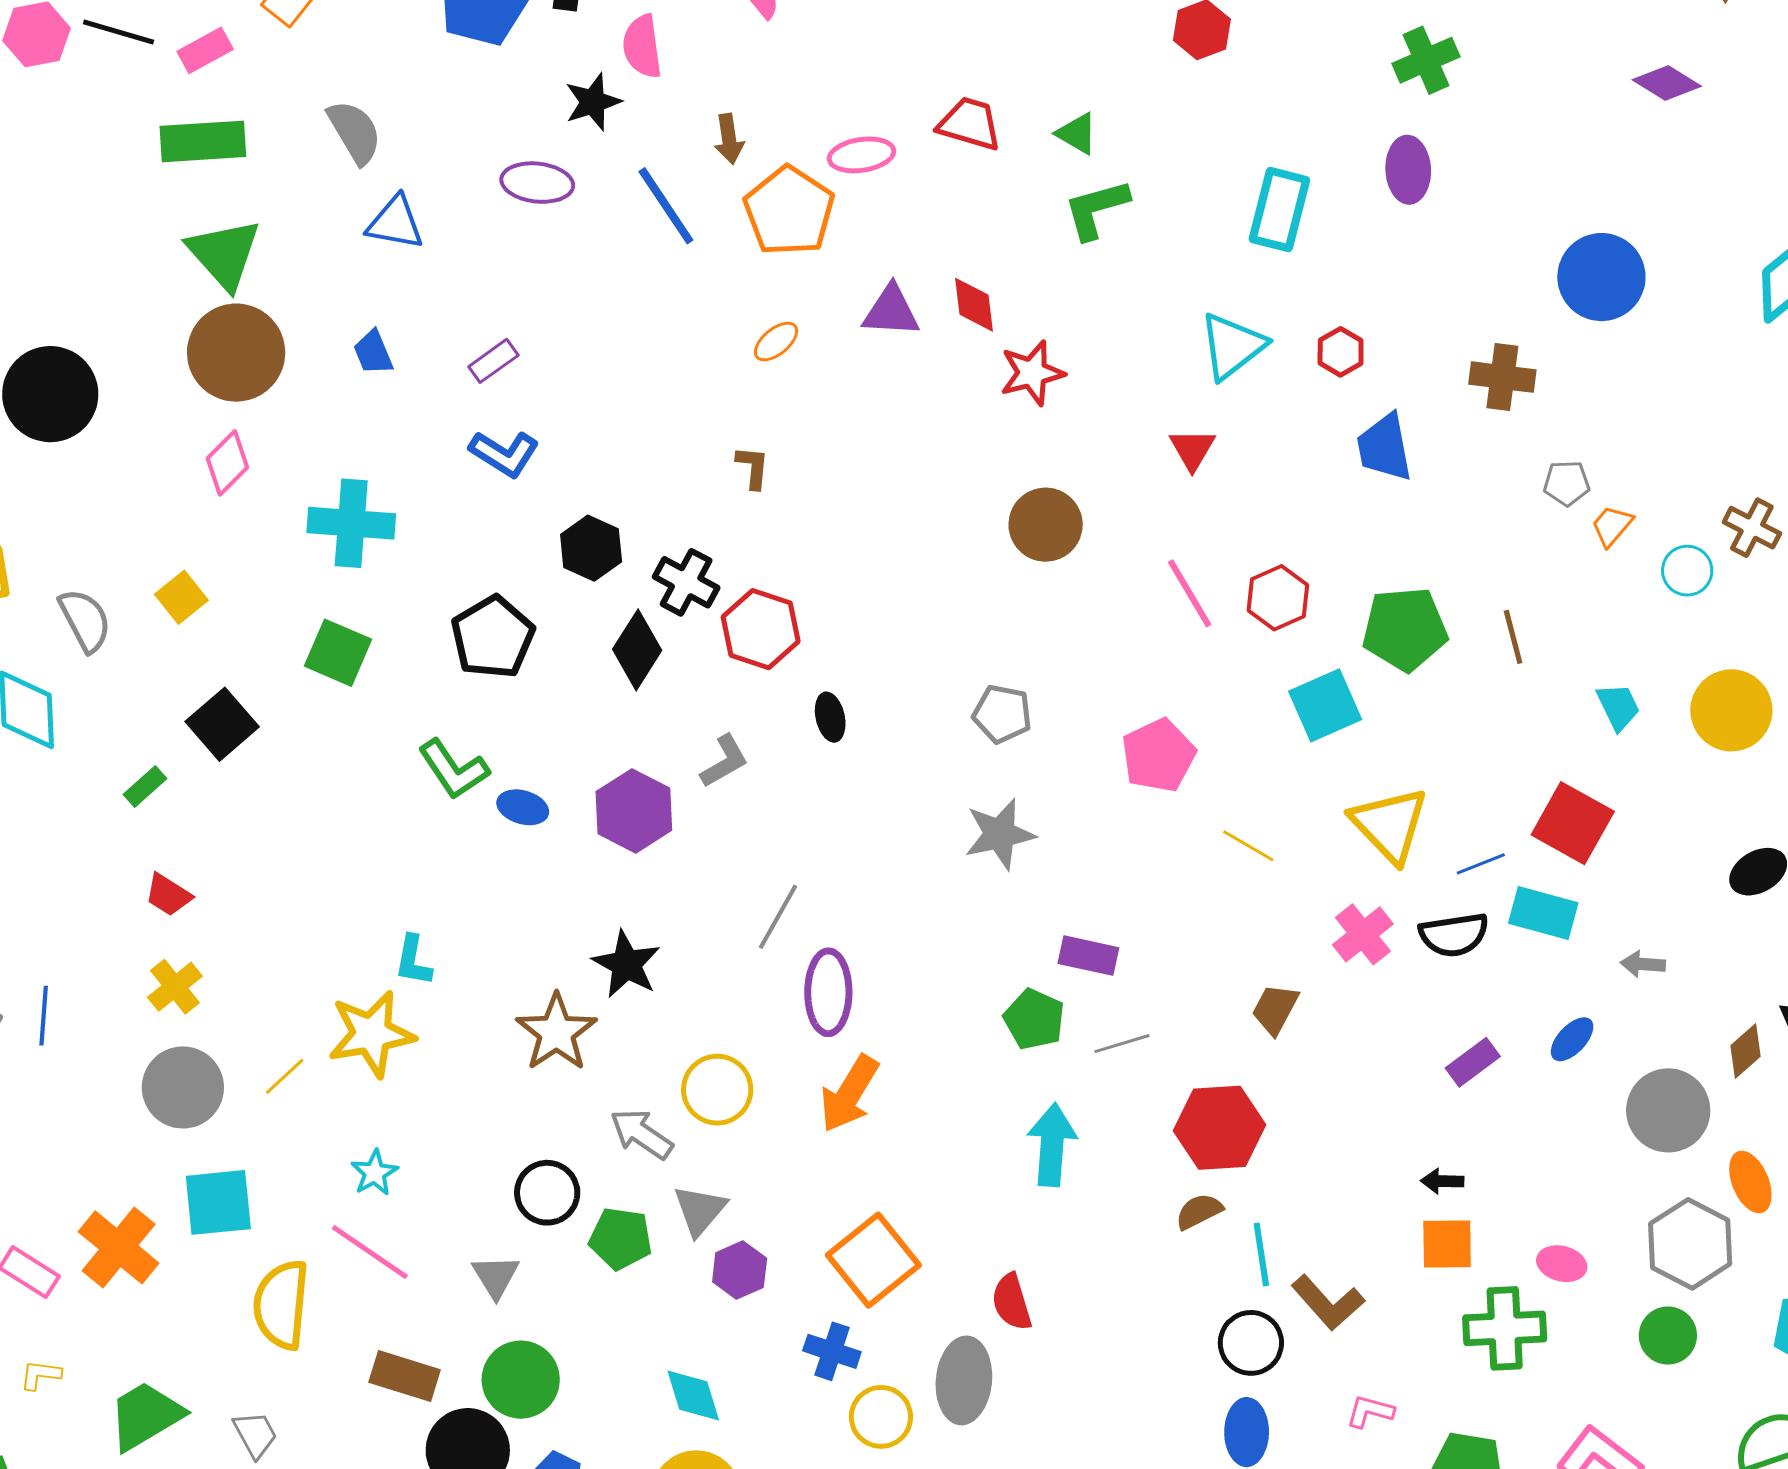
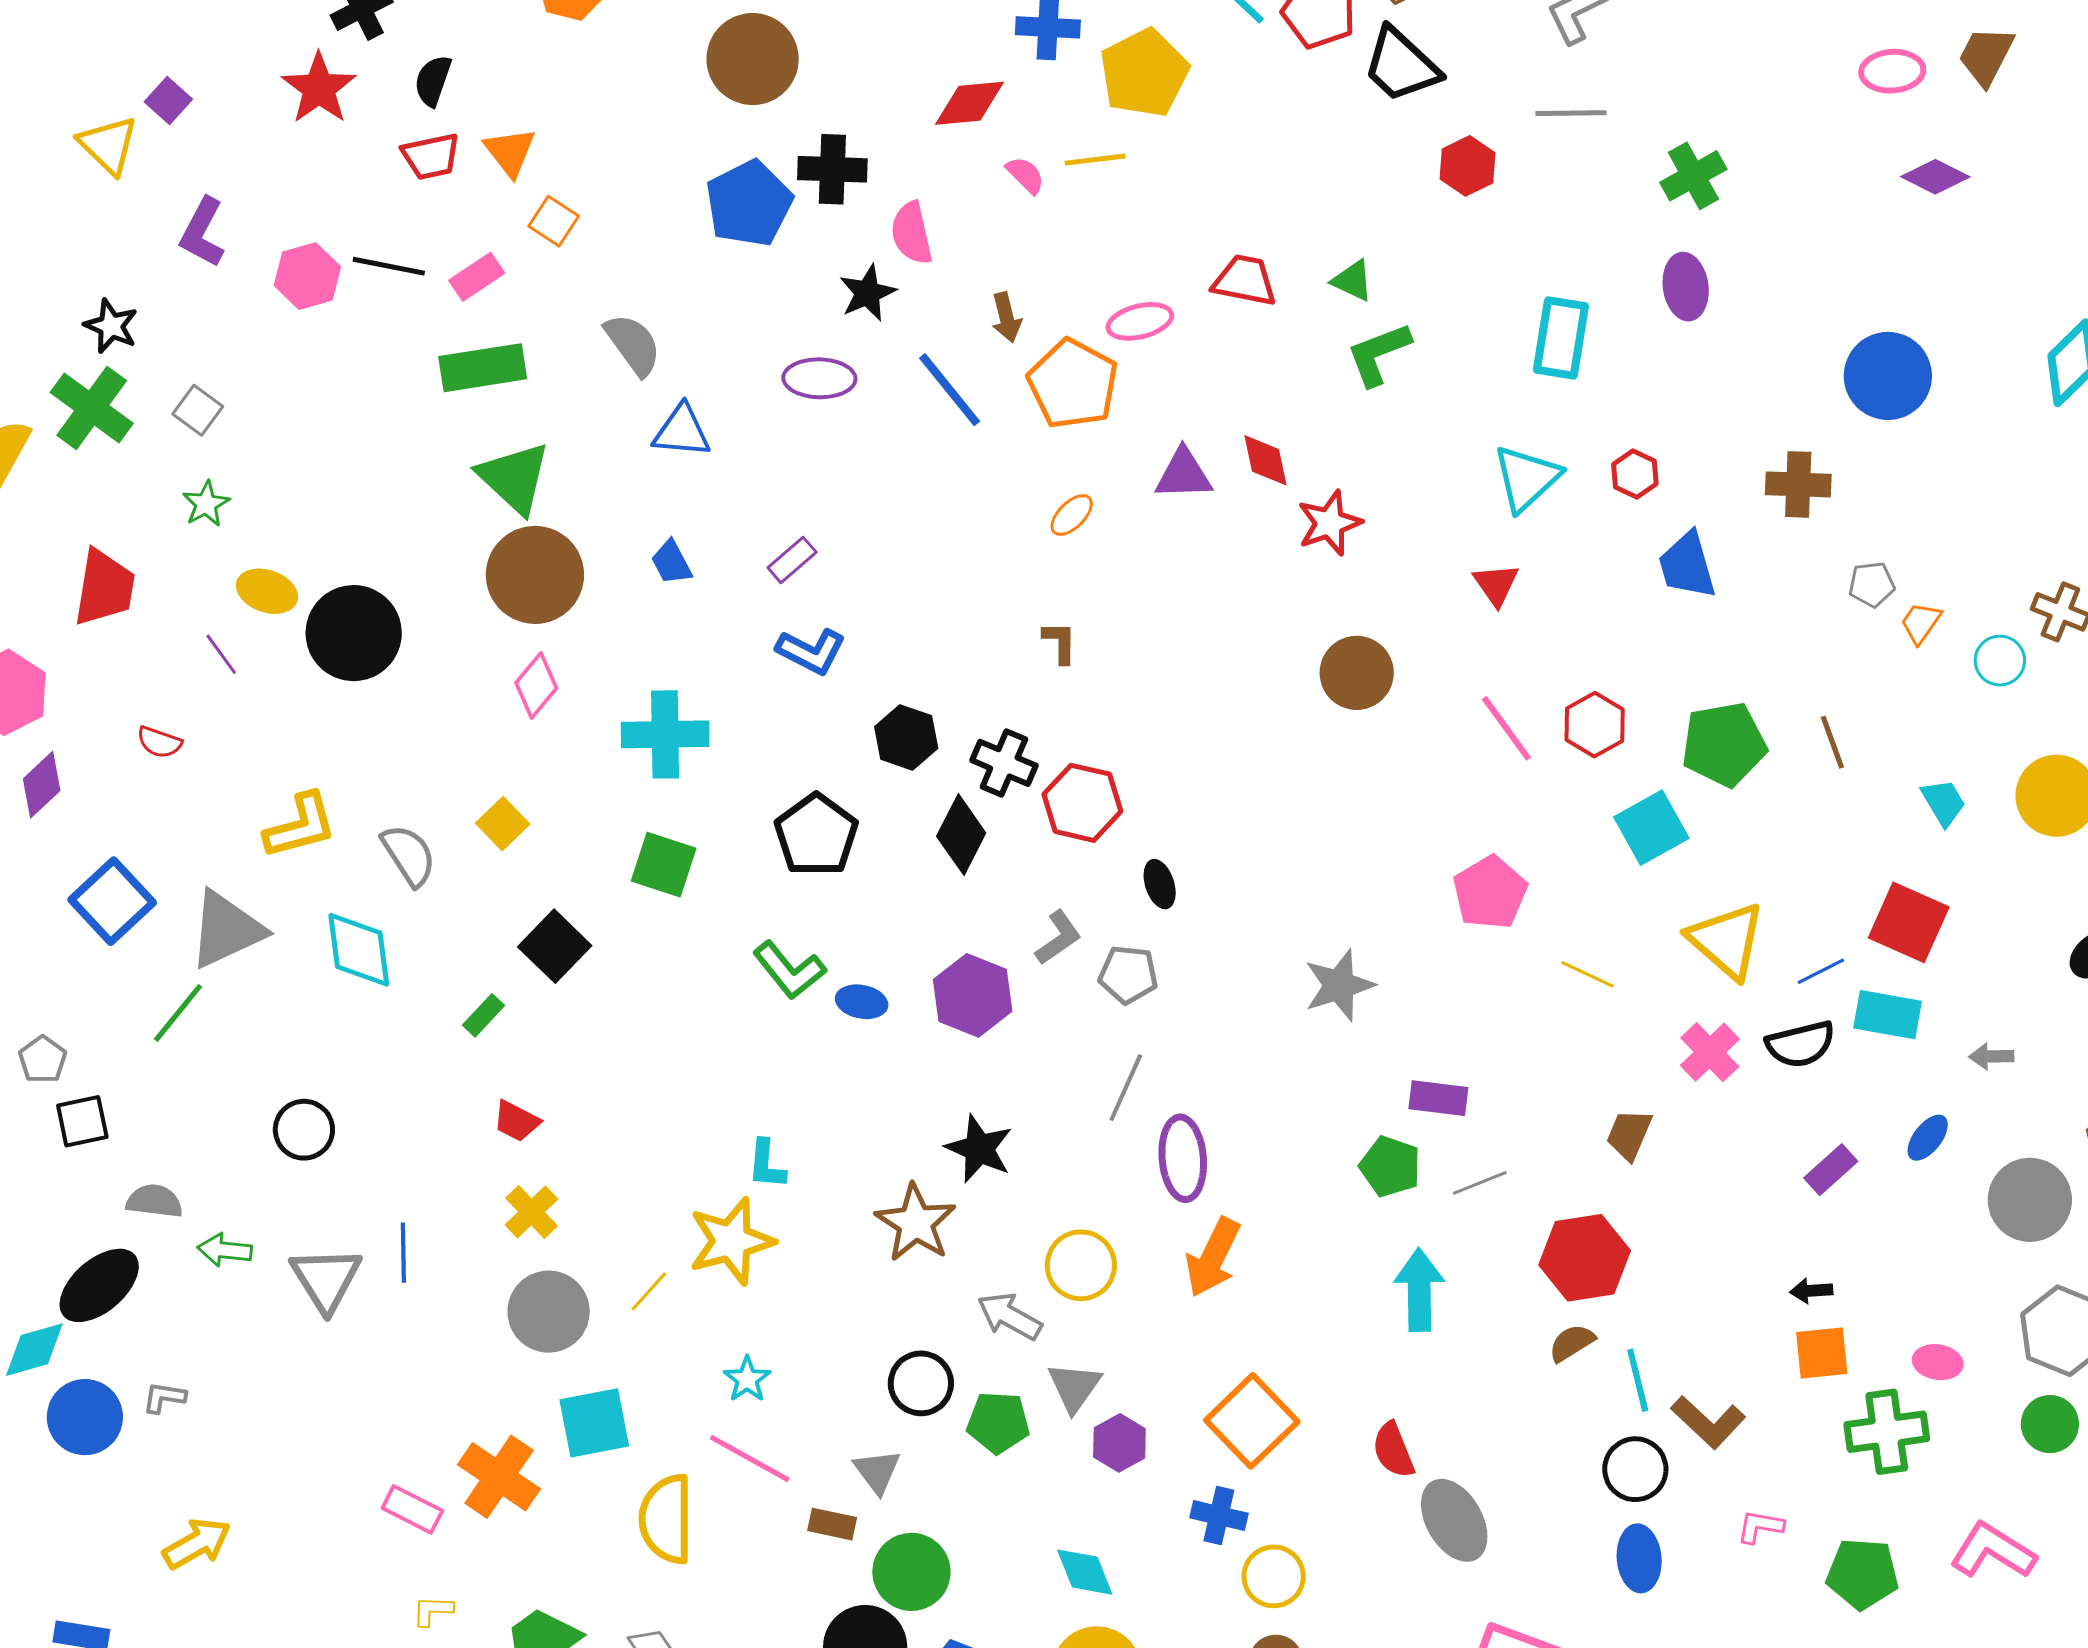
gray pentagon: (1002, 714) -> (1128, 975), moved
brown rectangle: (405, 1376) -> (832, 1524), moved, size x0.7
gray ellipse: (964, 1380) -> (1454, 1520), moved, turned -30

